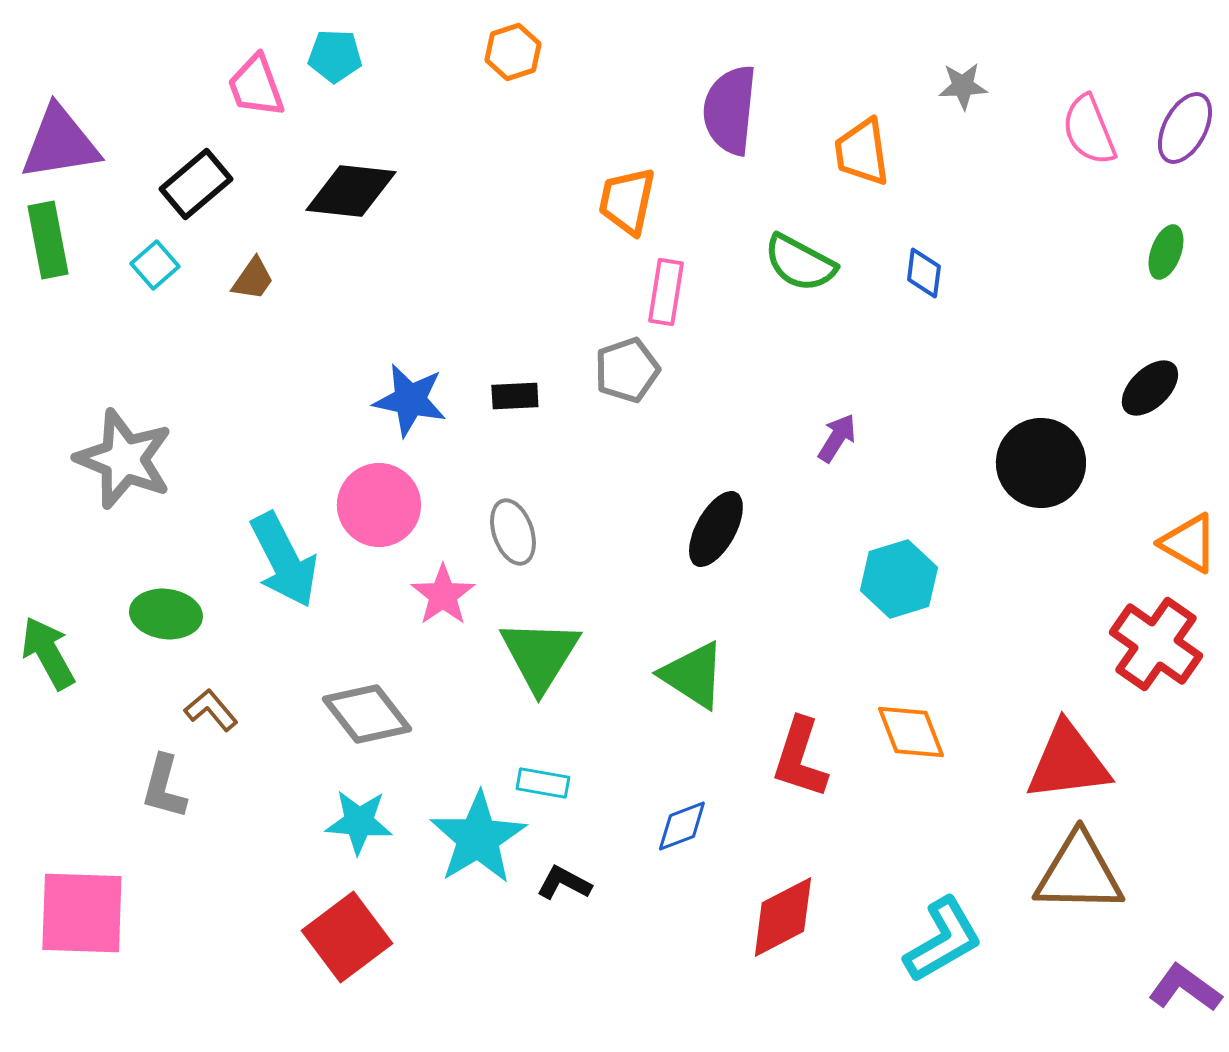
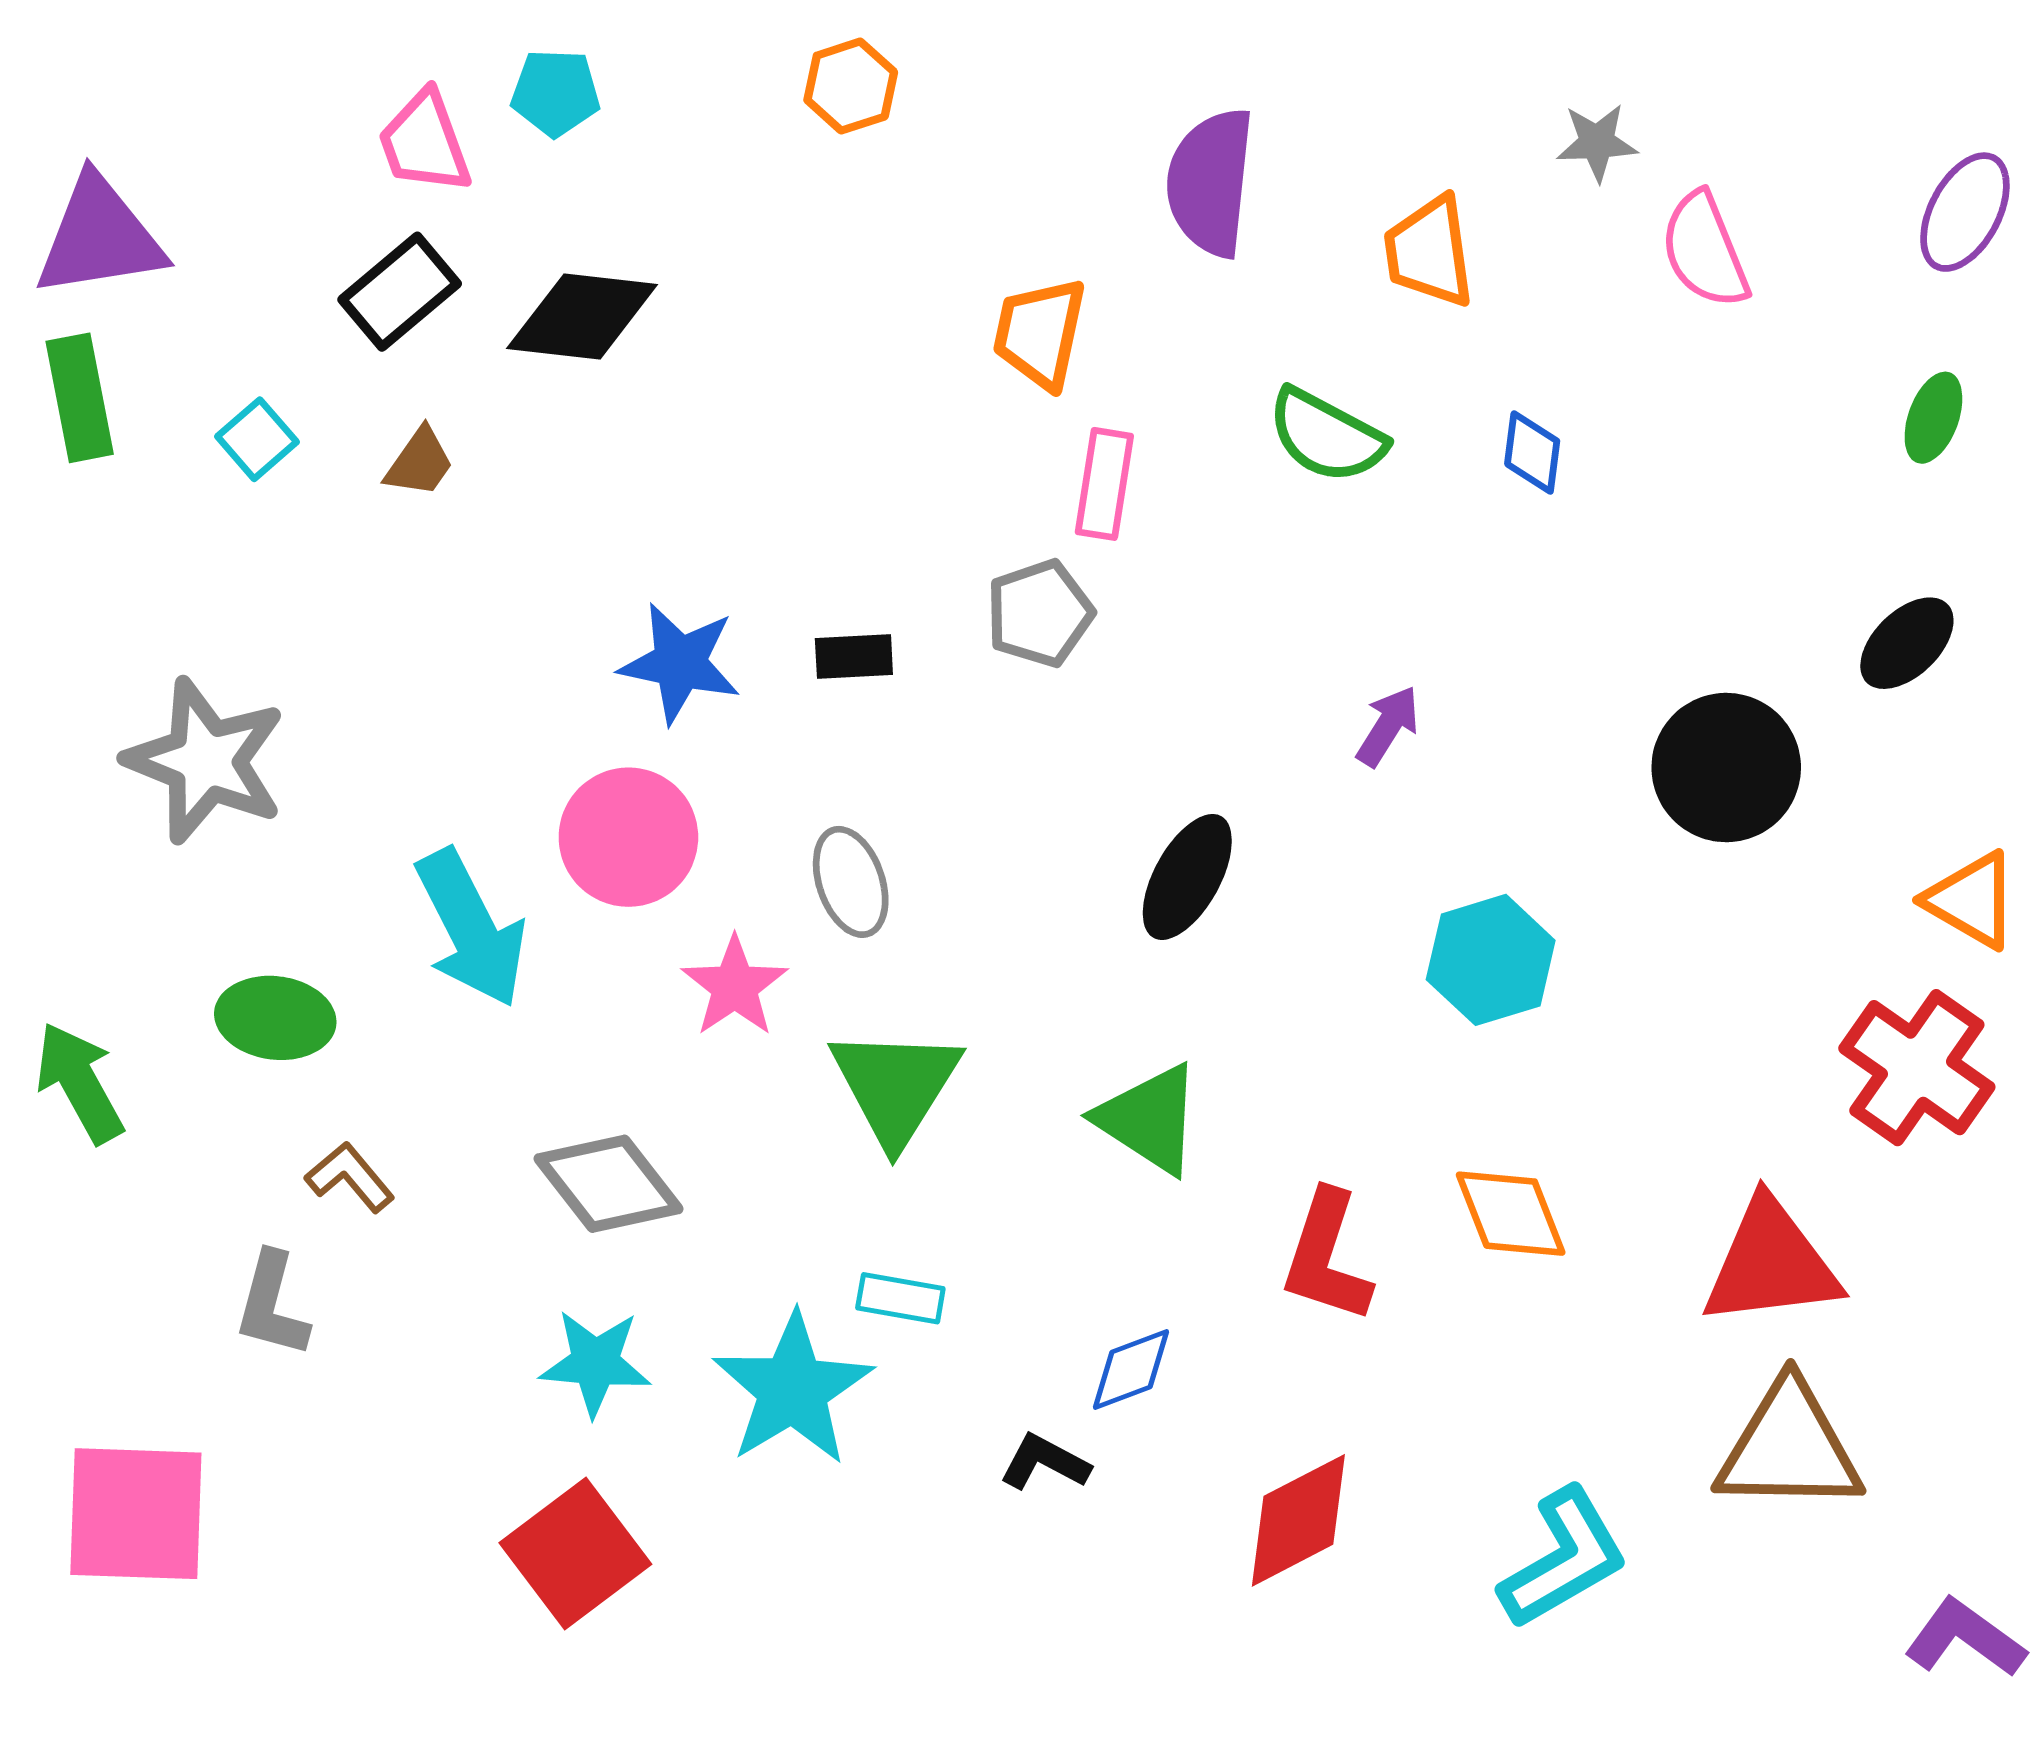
pink semicircle: (1089, 130) -> (1705, 250), moved
black rectangle: (196, 184) -> (400, 292), moved
black L-shape: (564, 883) -> (1045, 1462), moved

